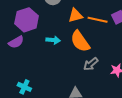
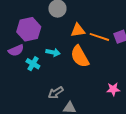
gray arrow: (91, 64) -> (56, 93), moved
cyan cross: (24, 87) -> (33, 64), moved

